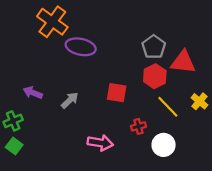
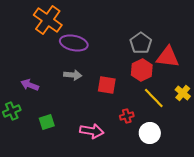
gray arrow: (70, 100) -> (73, 75), moved, turned 48
green square: (14, 146) -> (47, 122), moved, turned 35

